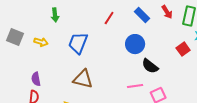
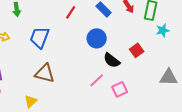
red square: (183, 49) -> (137, 50), moved
pink line: (135, 86) -> (97, 80), turned -35

